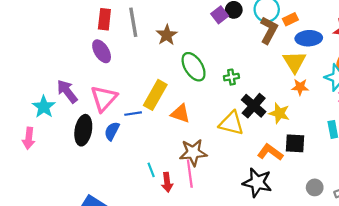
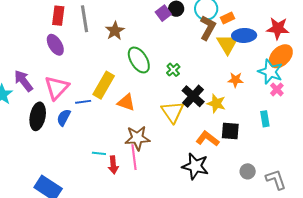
yellow triangle: (294, 62) -> (227, 44), moved
green cross: (231, 77) -> (173, 70), turned -32
yellow triangle: (231, 123) -> (173, 112), turned 40
cyan line: (151, 170) -> (99, 153), turned -64

